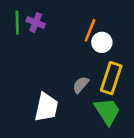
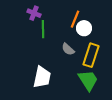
green line: (17, 23) -> (43, 29), moved
gray semicircle: (81, 85) -> (68, 49), moved, turned -88

